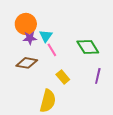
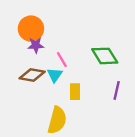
cyan triangle: (46, 36) -> (55, 75), moved
yellow rectangle: (63, 77) -> (75, 92), turned 40

